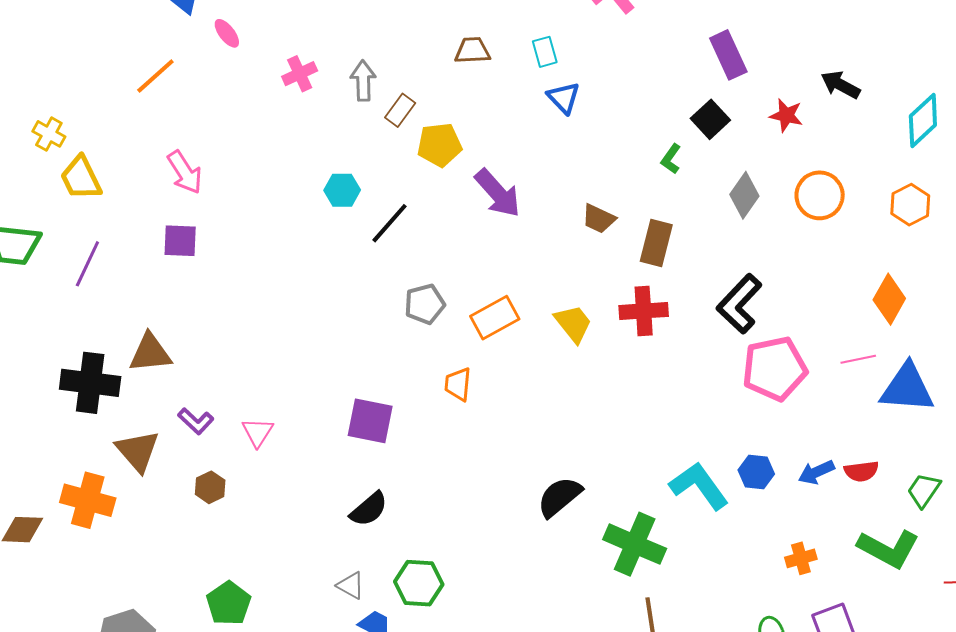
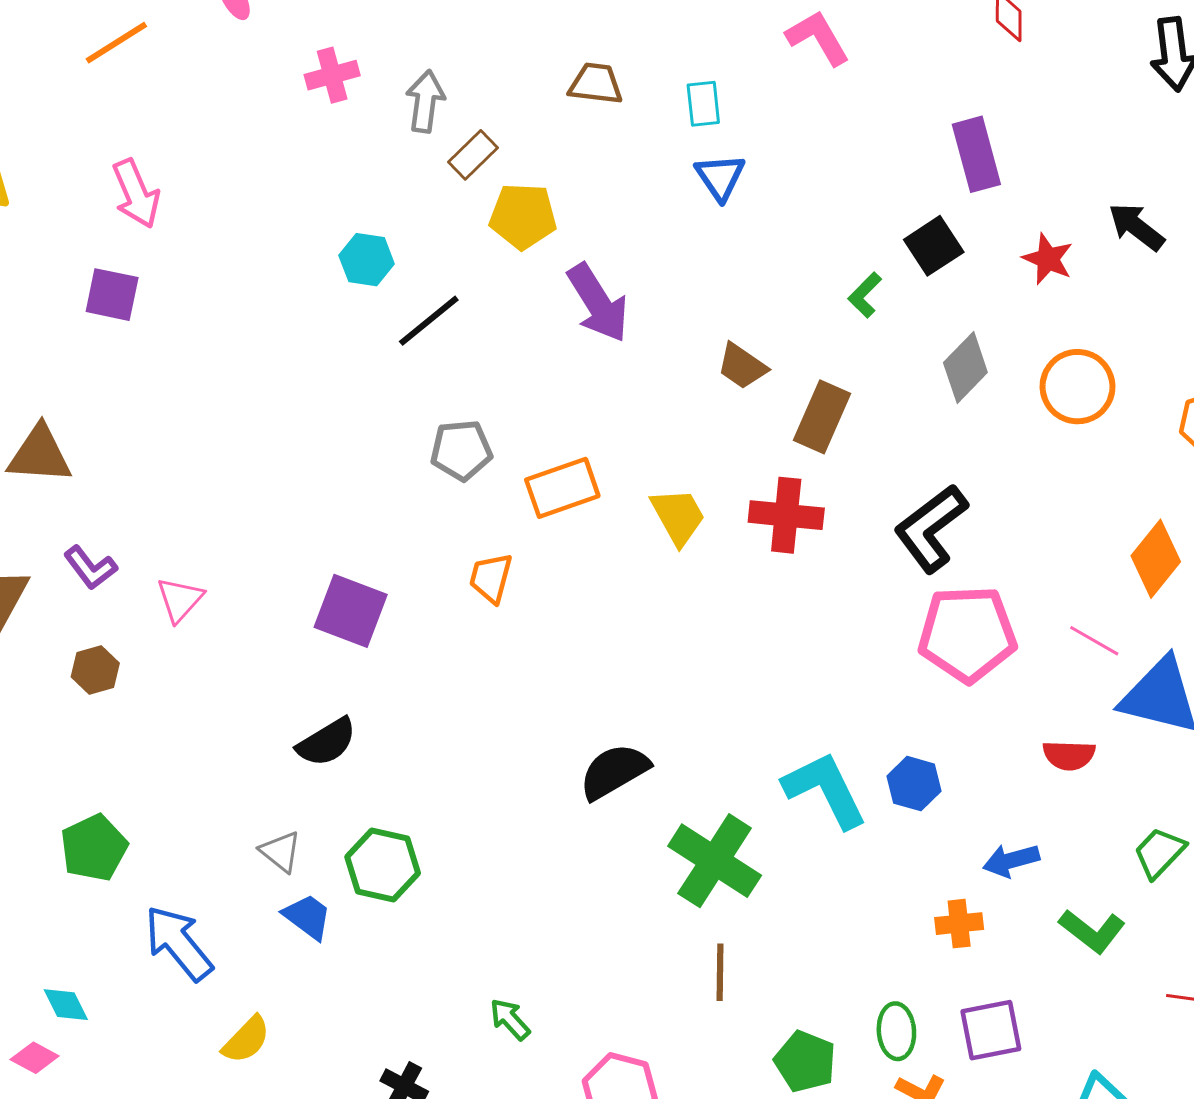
pink line: (858, 359) -> (1094, 641), turned 32
red semicircle: (861, 471) -> (1069, 755), moved
blue arrow: (816, 472) -> (1011, 860), moved
green L-shape: (888, 549) -> (1092, 931), size x0.7

